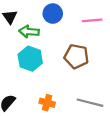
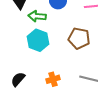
orange cross: (47, 103) -> (53, 79), turned -32

